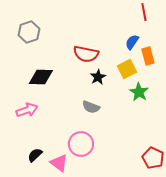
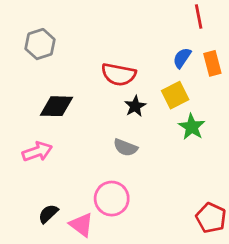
orange rectangle: (148, 56) -> (212, 63), moved

